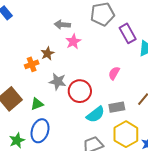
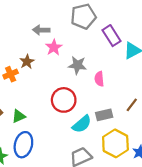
pink semicircle: (114, 73) -> (99, 79), turned -32
gray star: (58, 82) -> (77, 65), moved

